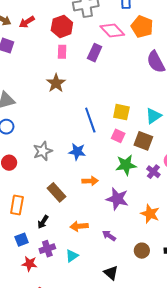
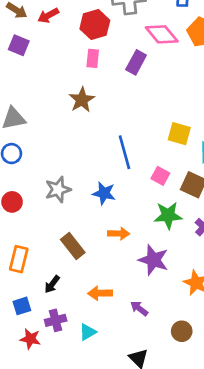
yellow square: (121, 112) -> (179, 134), moved

